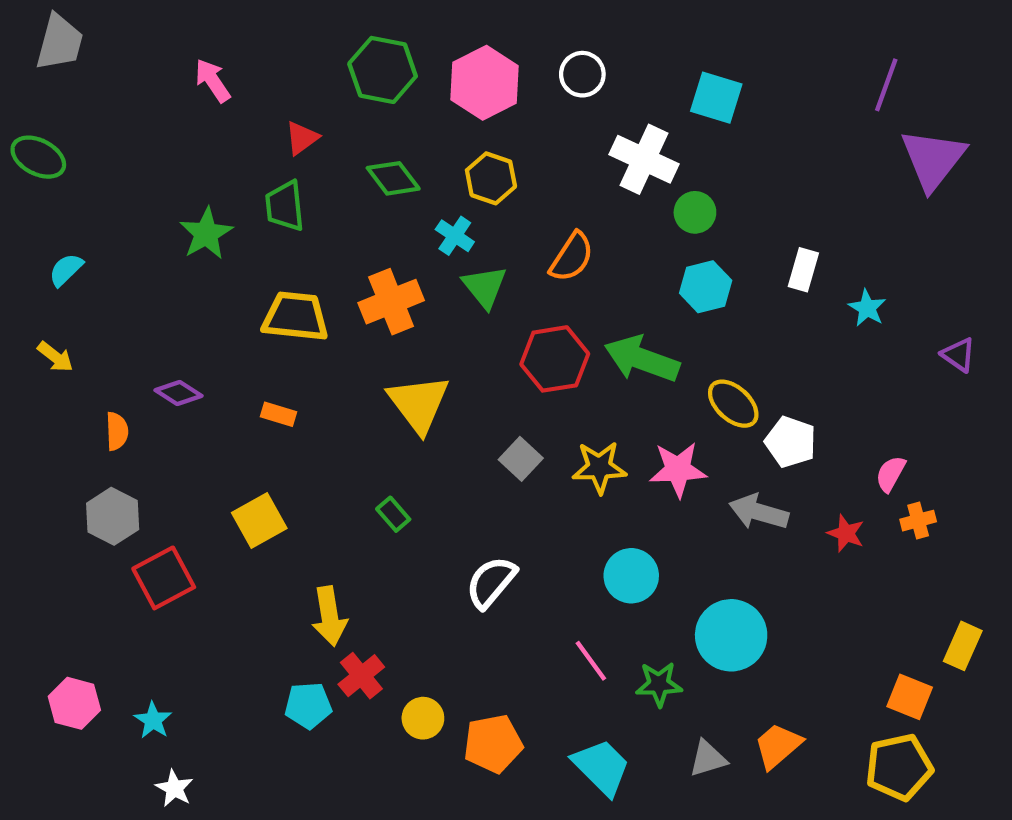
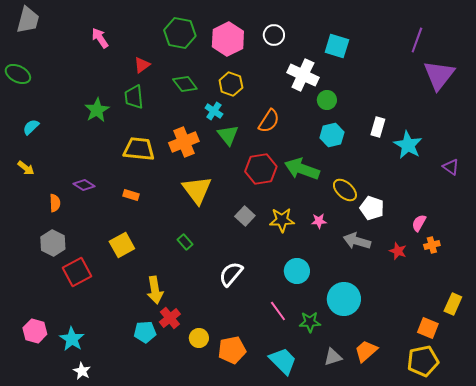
cyan star: (867, 308) -> (408, 145), size x1.6
pink star: (678, 470) -> (319, 221), size x0.6
cyan star: (153, 720) -> (72, 339), size x1.4

